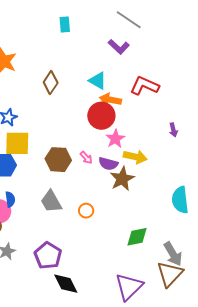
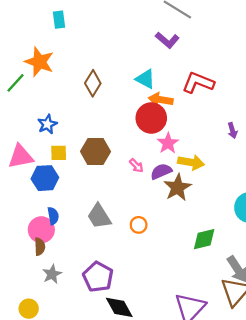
cyan rectangle: (65, 25) -> (59, 20), moved
yellow square: (17, 143) -> (59, 153), size x0.6
brown hexagon: (58, 160) -> (95, 151), moved
purple semicircle: (108, 164) -> (161, 171), turned 144
green diamond: (137, 237) -> (204, 239), moved

